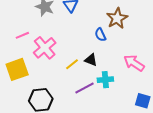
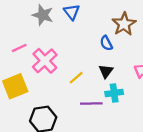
black triangle: (91, 60) -> (106, 71), moved, turned 48
purple line: (84, 88) -> (91, 104), turned 30

